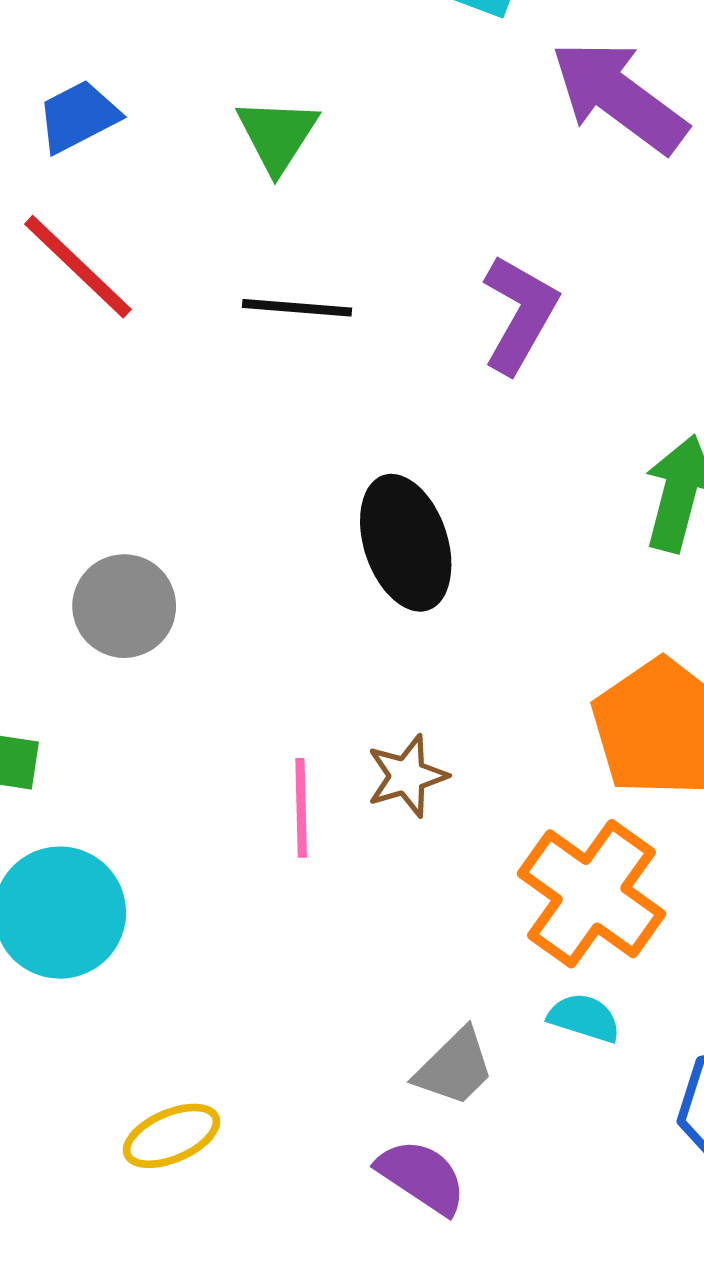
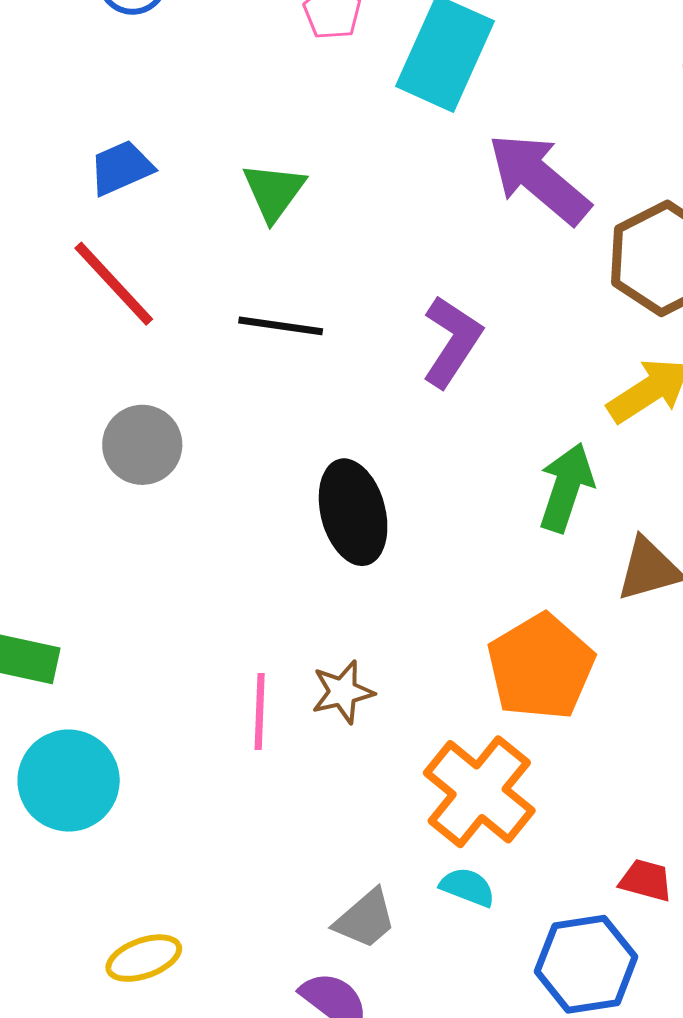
gray circle: (124, 606) -> (142, 445), moved

